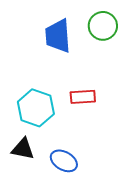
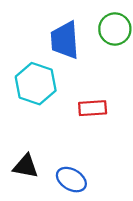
cyan hexagon: (36, 108) -> (36, 84), moved

